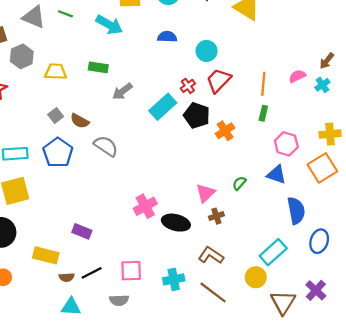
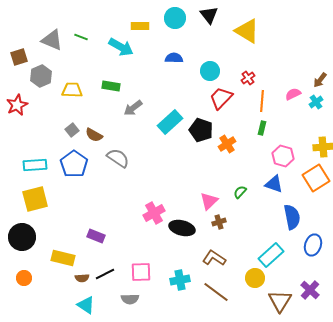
red cross: (188, 86) -> (248, 78), moved
cyan triangle: (71, 307) -> (86, 305), turned 30

